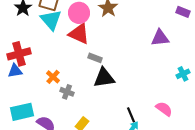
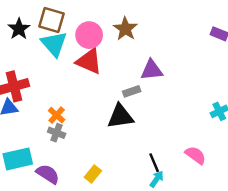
purple triangle: (160, 38) -> (152, 70), moved
gray rectangle: (95, 58) -> (132, 91), moved, turned -40
gray cross: (67, 92) -> (57, 133), moved

